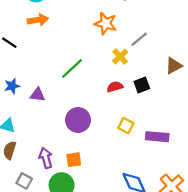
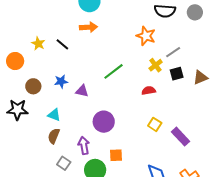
black square: (142, 85) -> (177, 74), moved
purple circle: (78, 120) -> (104, 122), moved
purple rectangle: (157, 137) -> (181, 137), turned 36
orange square: (74, 160) -> (116, 155), moved

